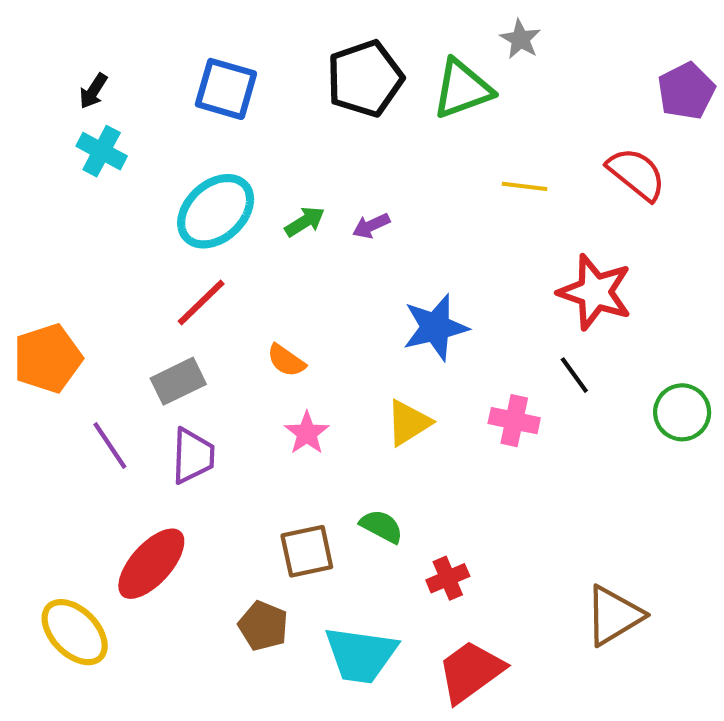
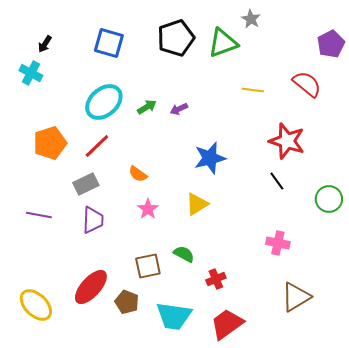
cyan cross: (102, 151) -> (31, 73), moved
orange pentagon: (48, 358) -> (50, 143), moved
pink cross: (514, 421) -> (278, 243), moved
purple line: (110, 446) -> (39, 215), moved, turned -45
red ellipse: (151, 564) -> (91, 287), moved

